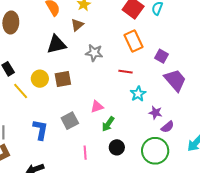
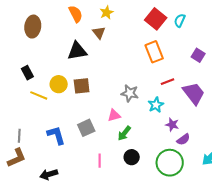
brown triangle: (77, 25) -> (99, 33), turned -32
gray star: (94, 53) -> (130, 93), moved
purple square: (162, 56) -> (198, 55), moved
red line: (126, 72) -> (168, 82), moved, turned -32
yellow line: (21, 91) -> (39, 95), turned -30
blue L-shape: (40, 130) -> (56, 135), turned -30

